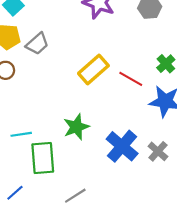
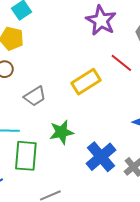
gray trapezoid: (37, 44) -> (35, 96), moved
red line: (131, 79) -> (121, 63), moved

